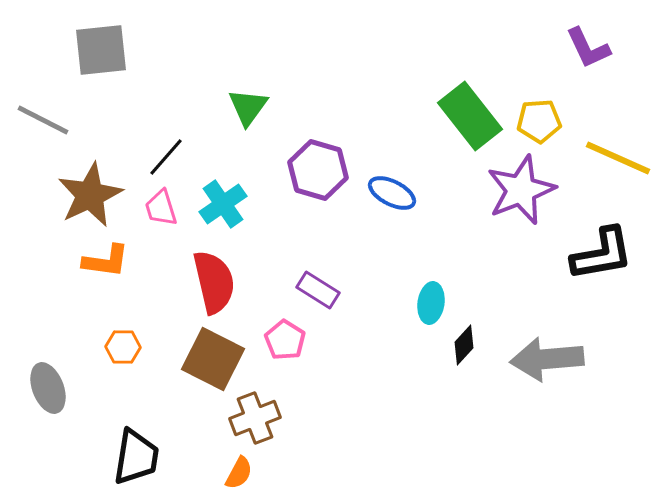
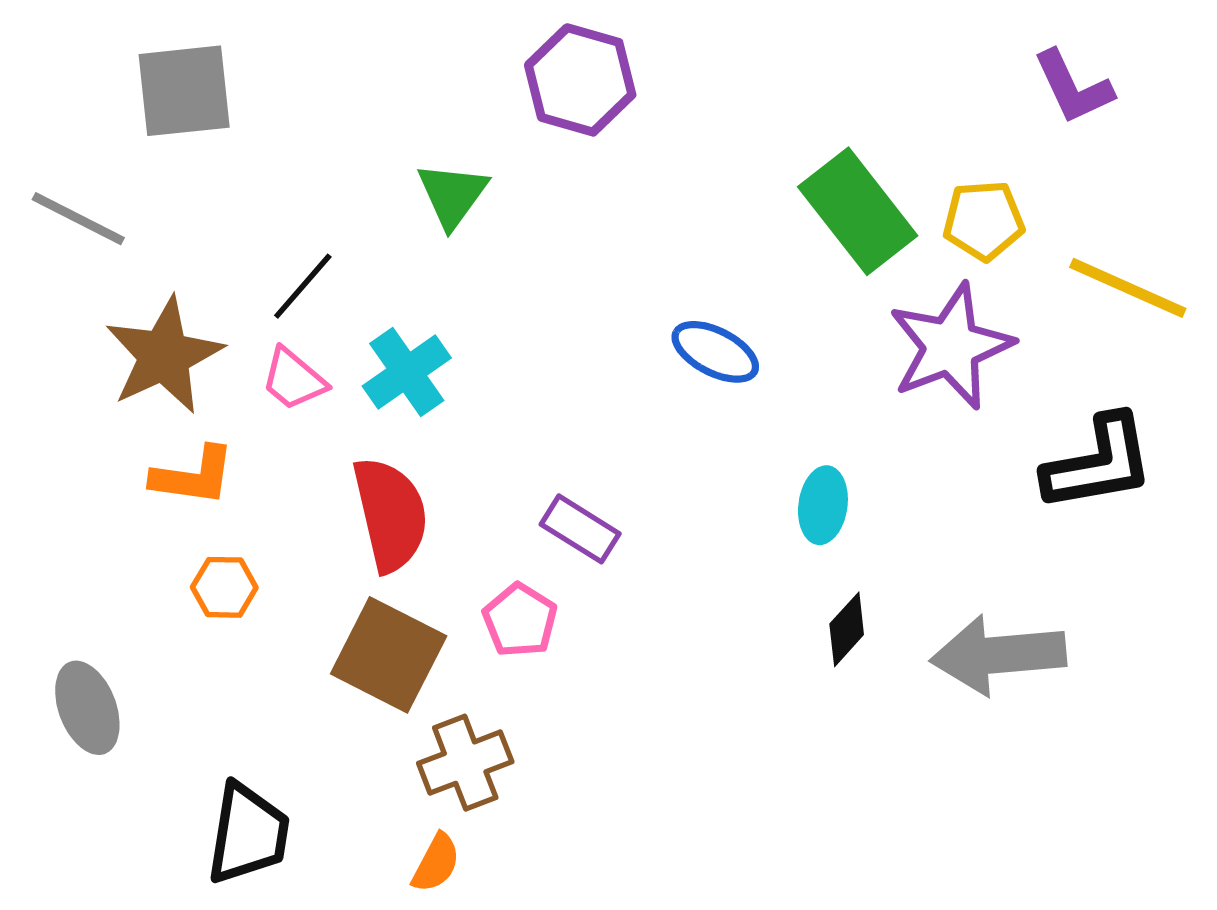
purple hexagon: (318, 170) -> (580, 80), moved
pink trapezoid: (161, 208) -> (294, 379), turned -33
cyan ellipse: (431, 303) -> (823, 505), moved
orange hexagon: (123, 347) -> (224, 587), moved

